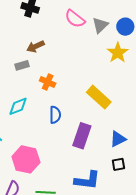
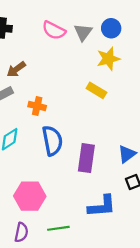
yellow star: (118, 53) -> (108, 59), turned 30
yellow rectangle: (99, 97) -> (96, 90), moved, size x0.7
blue semicircle: (55, 115) -> (52, 141), size x1.5

